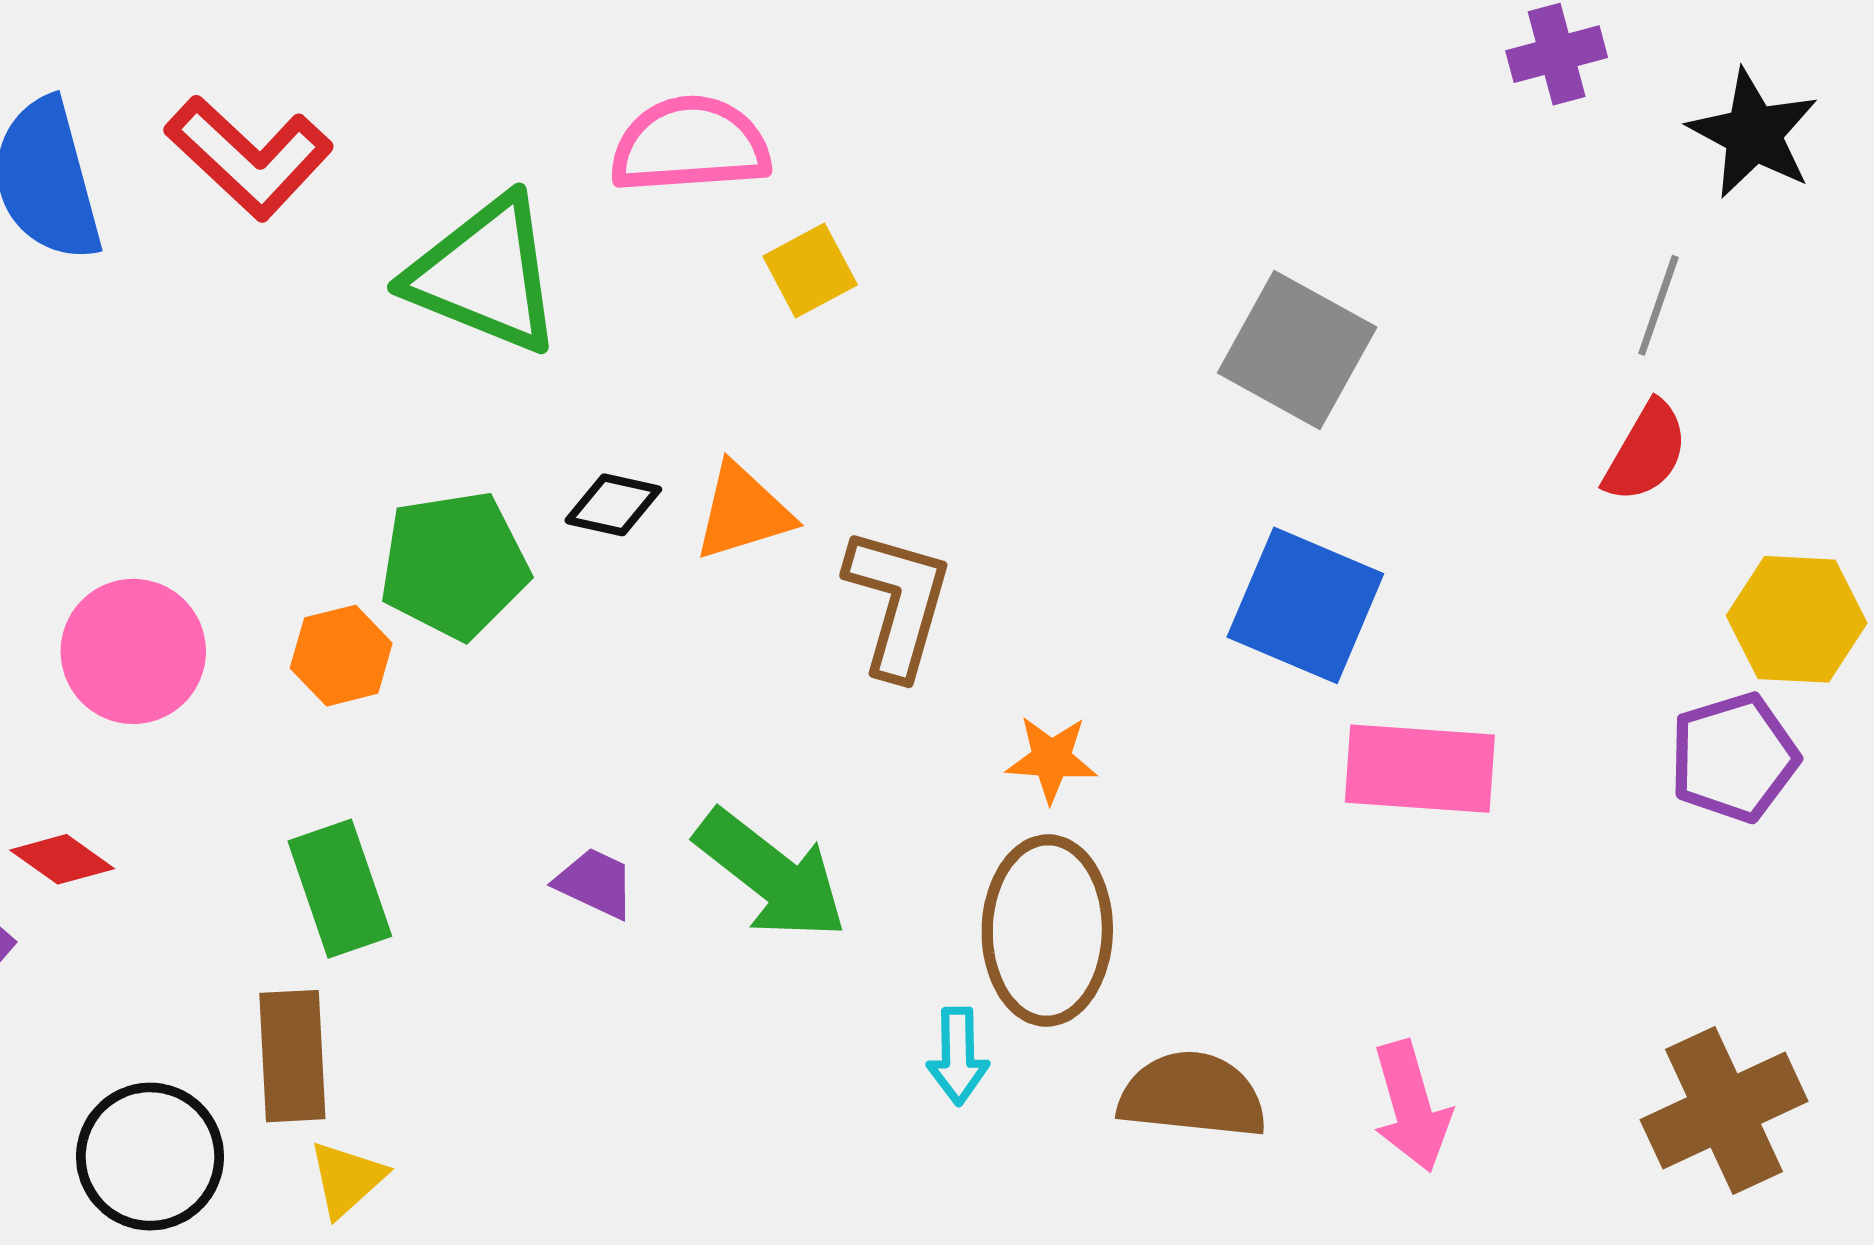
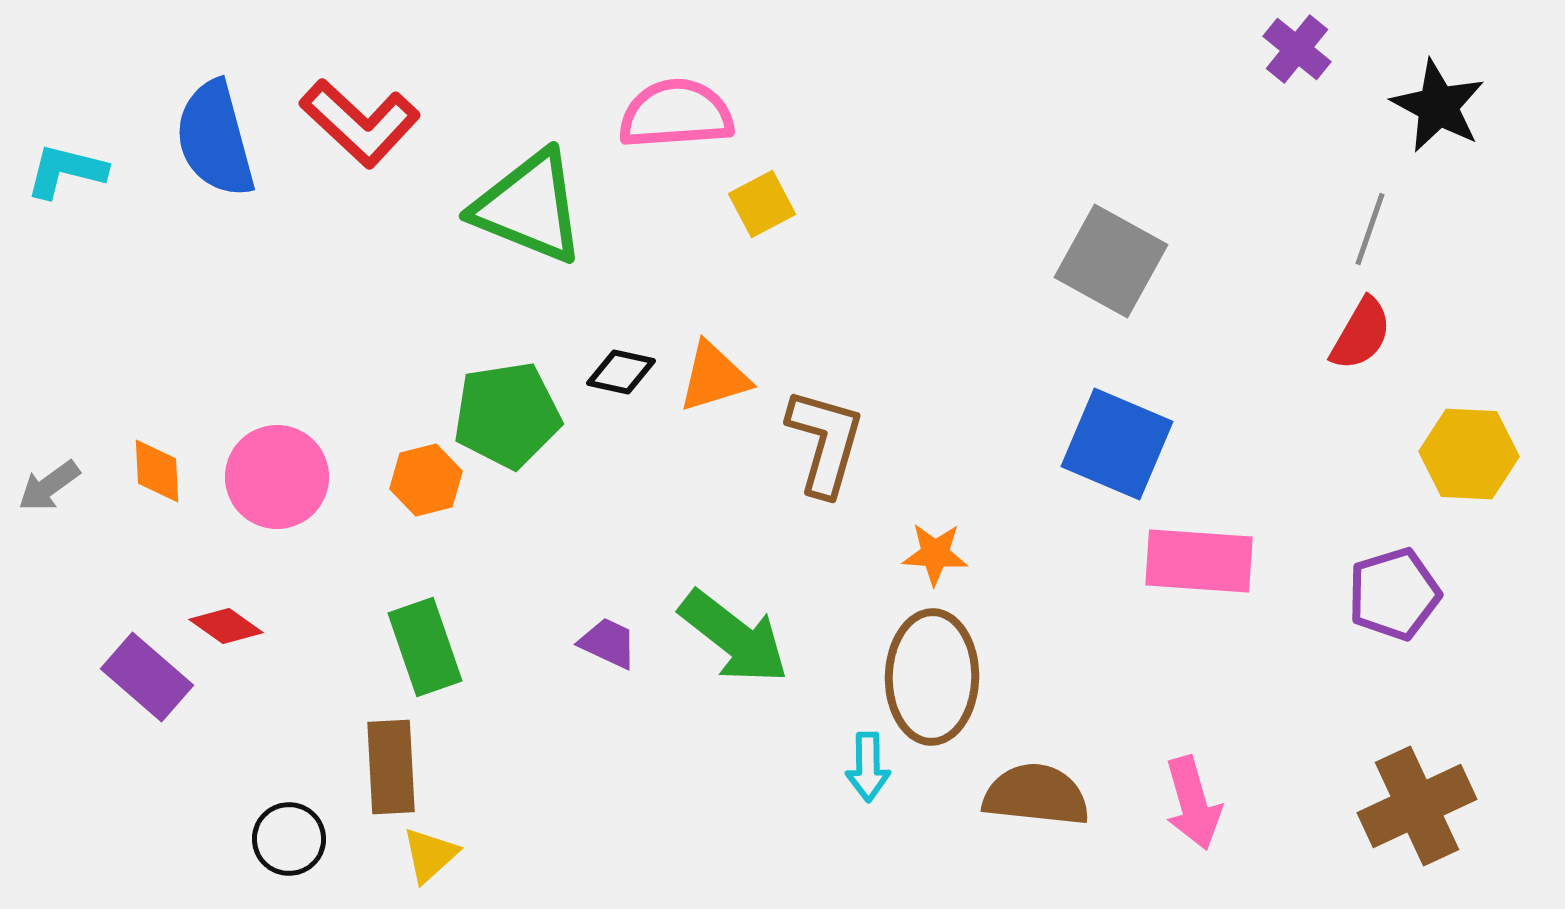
purple cross: (1557, 54) -> (1297, 49), turned -36
purple pentagon: (1734, 757) -> (1394, 594), moved
black circle: (150, 1157) -> (289, 839), size x0.7

